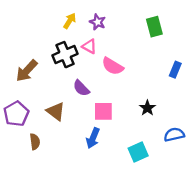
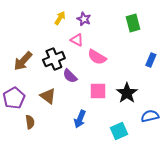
black cross: (65, 55) -> (54, 59), moved
black star: (147, 108) -> (127, 93), size x1.5
pink square: (103, 111) -> (98, 91), moved

